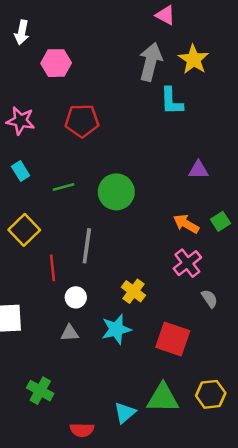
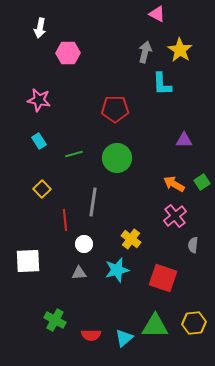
gray arrow: (151, 62) -> (145, 52), size x0.7
red pentagon: (82, 121) -> (115, 109), moved
yellow square: (24, 230) -> (42, 189), size x0.7
gray semicircle: (210, 299) -> (193, 245), turned -140
red semicircle: (82, 430) -> (91, 335), moved

